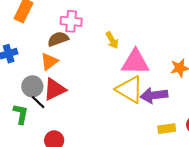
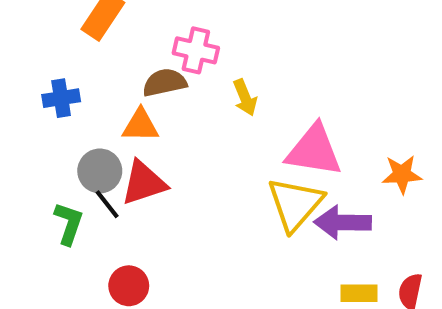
yellow arrow: (112, 40) -> (245, 98), moved
orange triangle: (49, 62) -> (140, 125), turned 30
yellow triangle: (130, 89) -> (295, 204), turned 32

